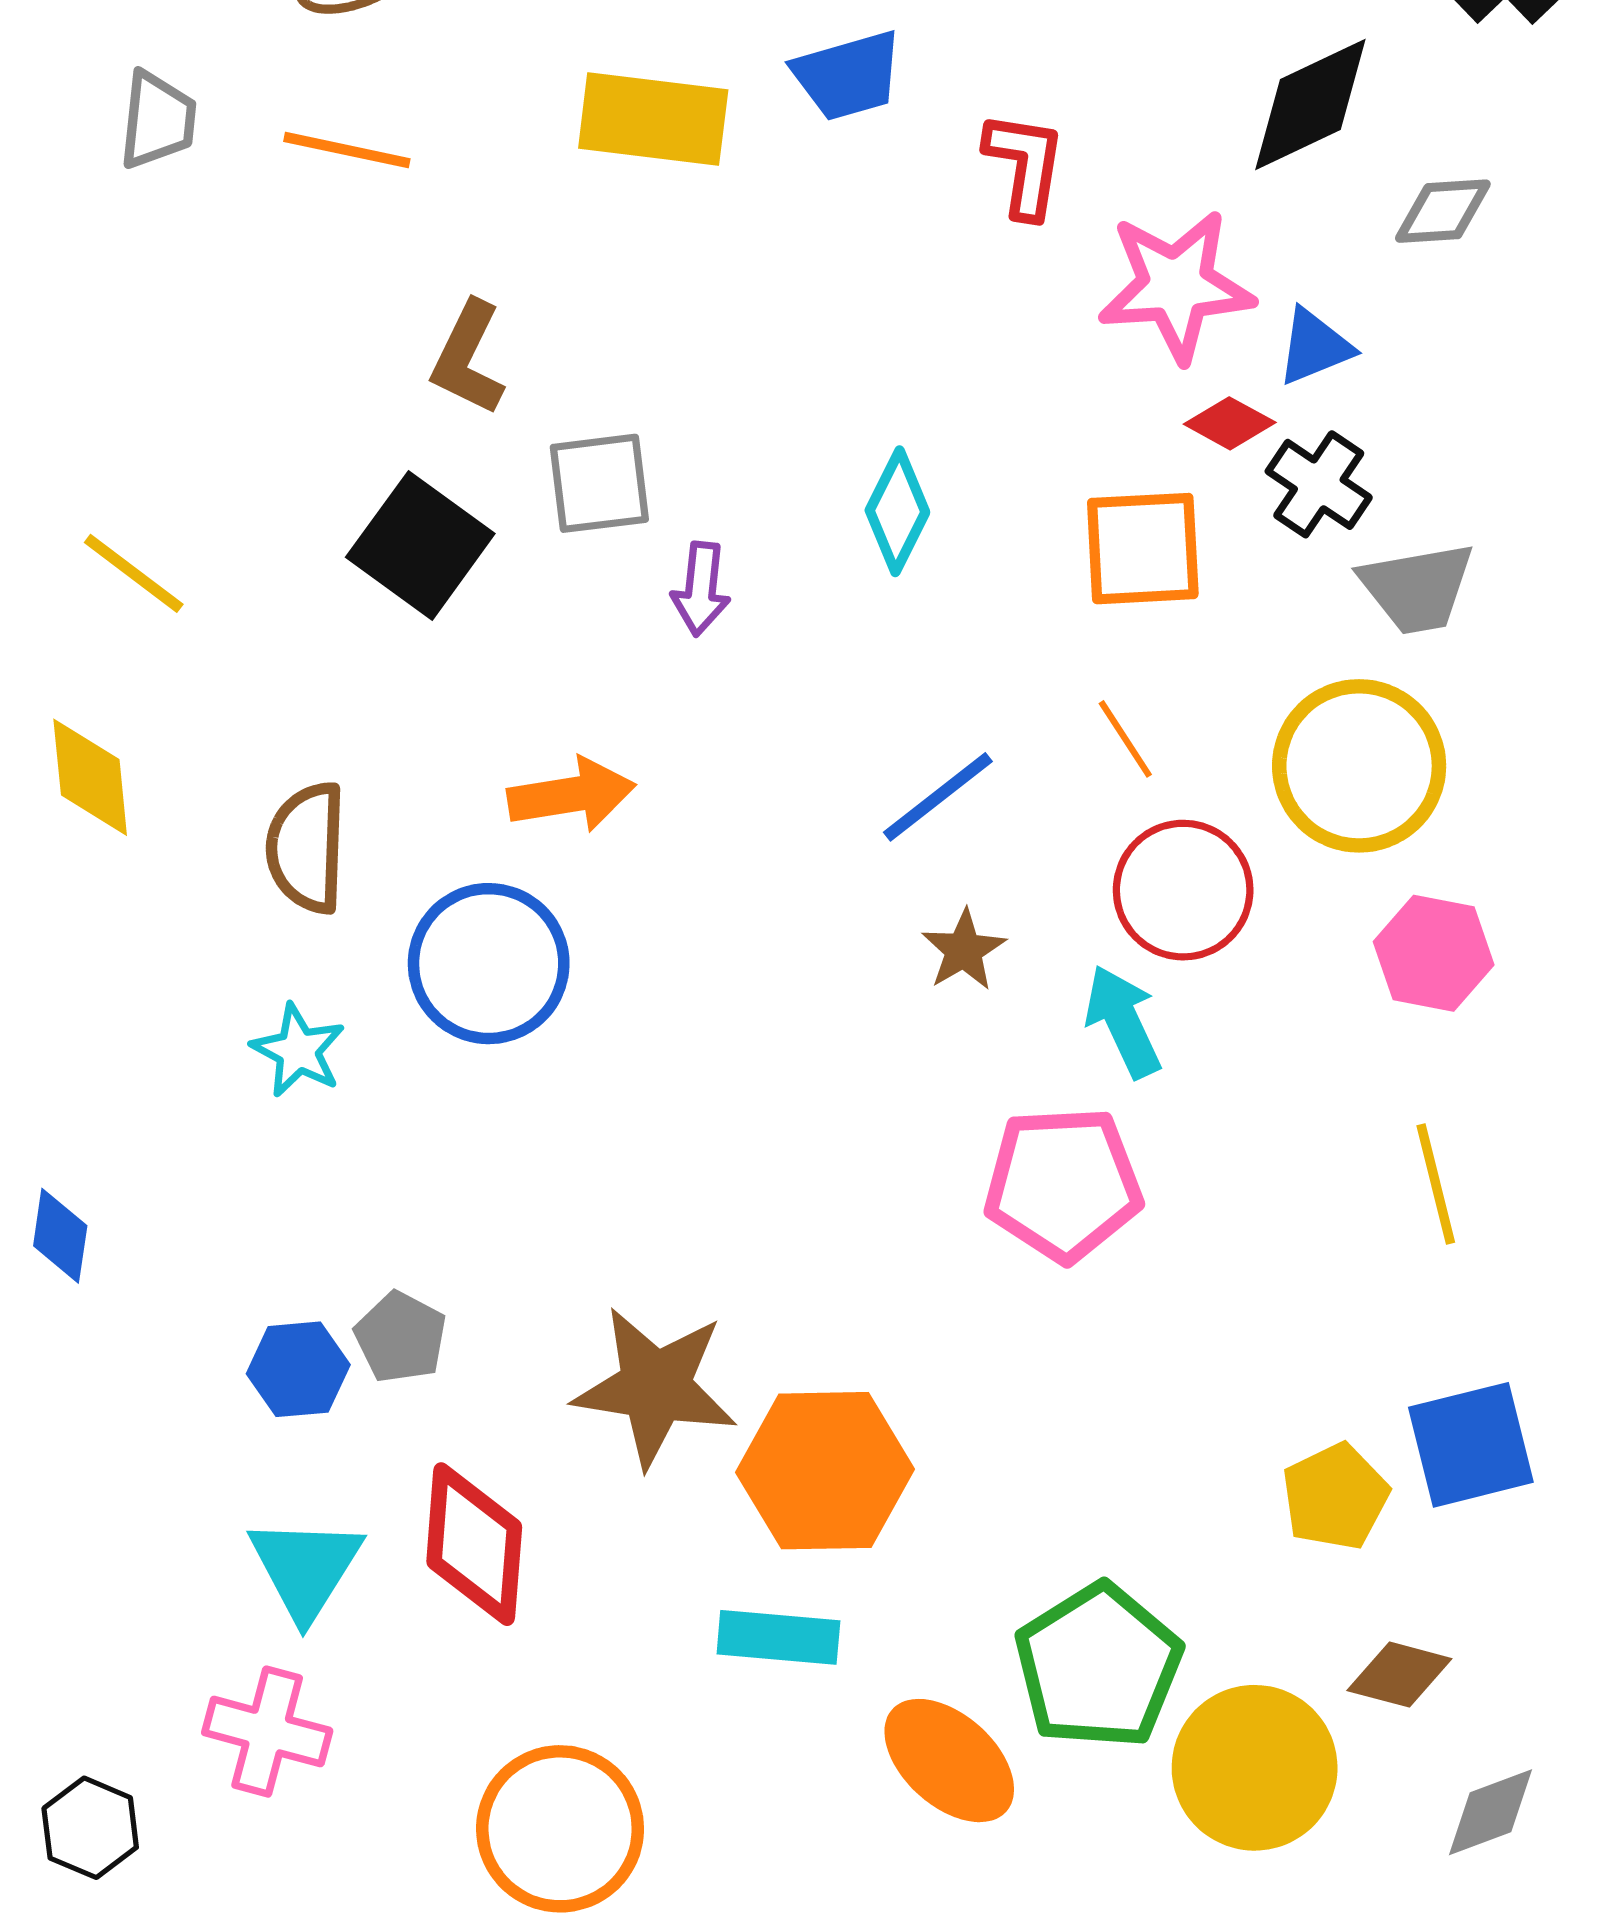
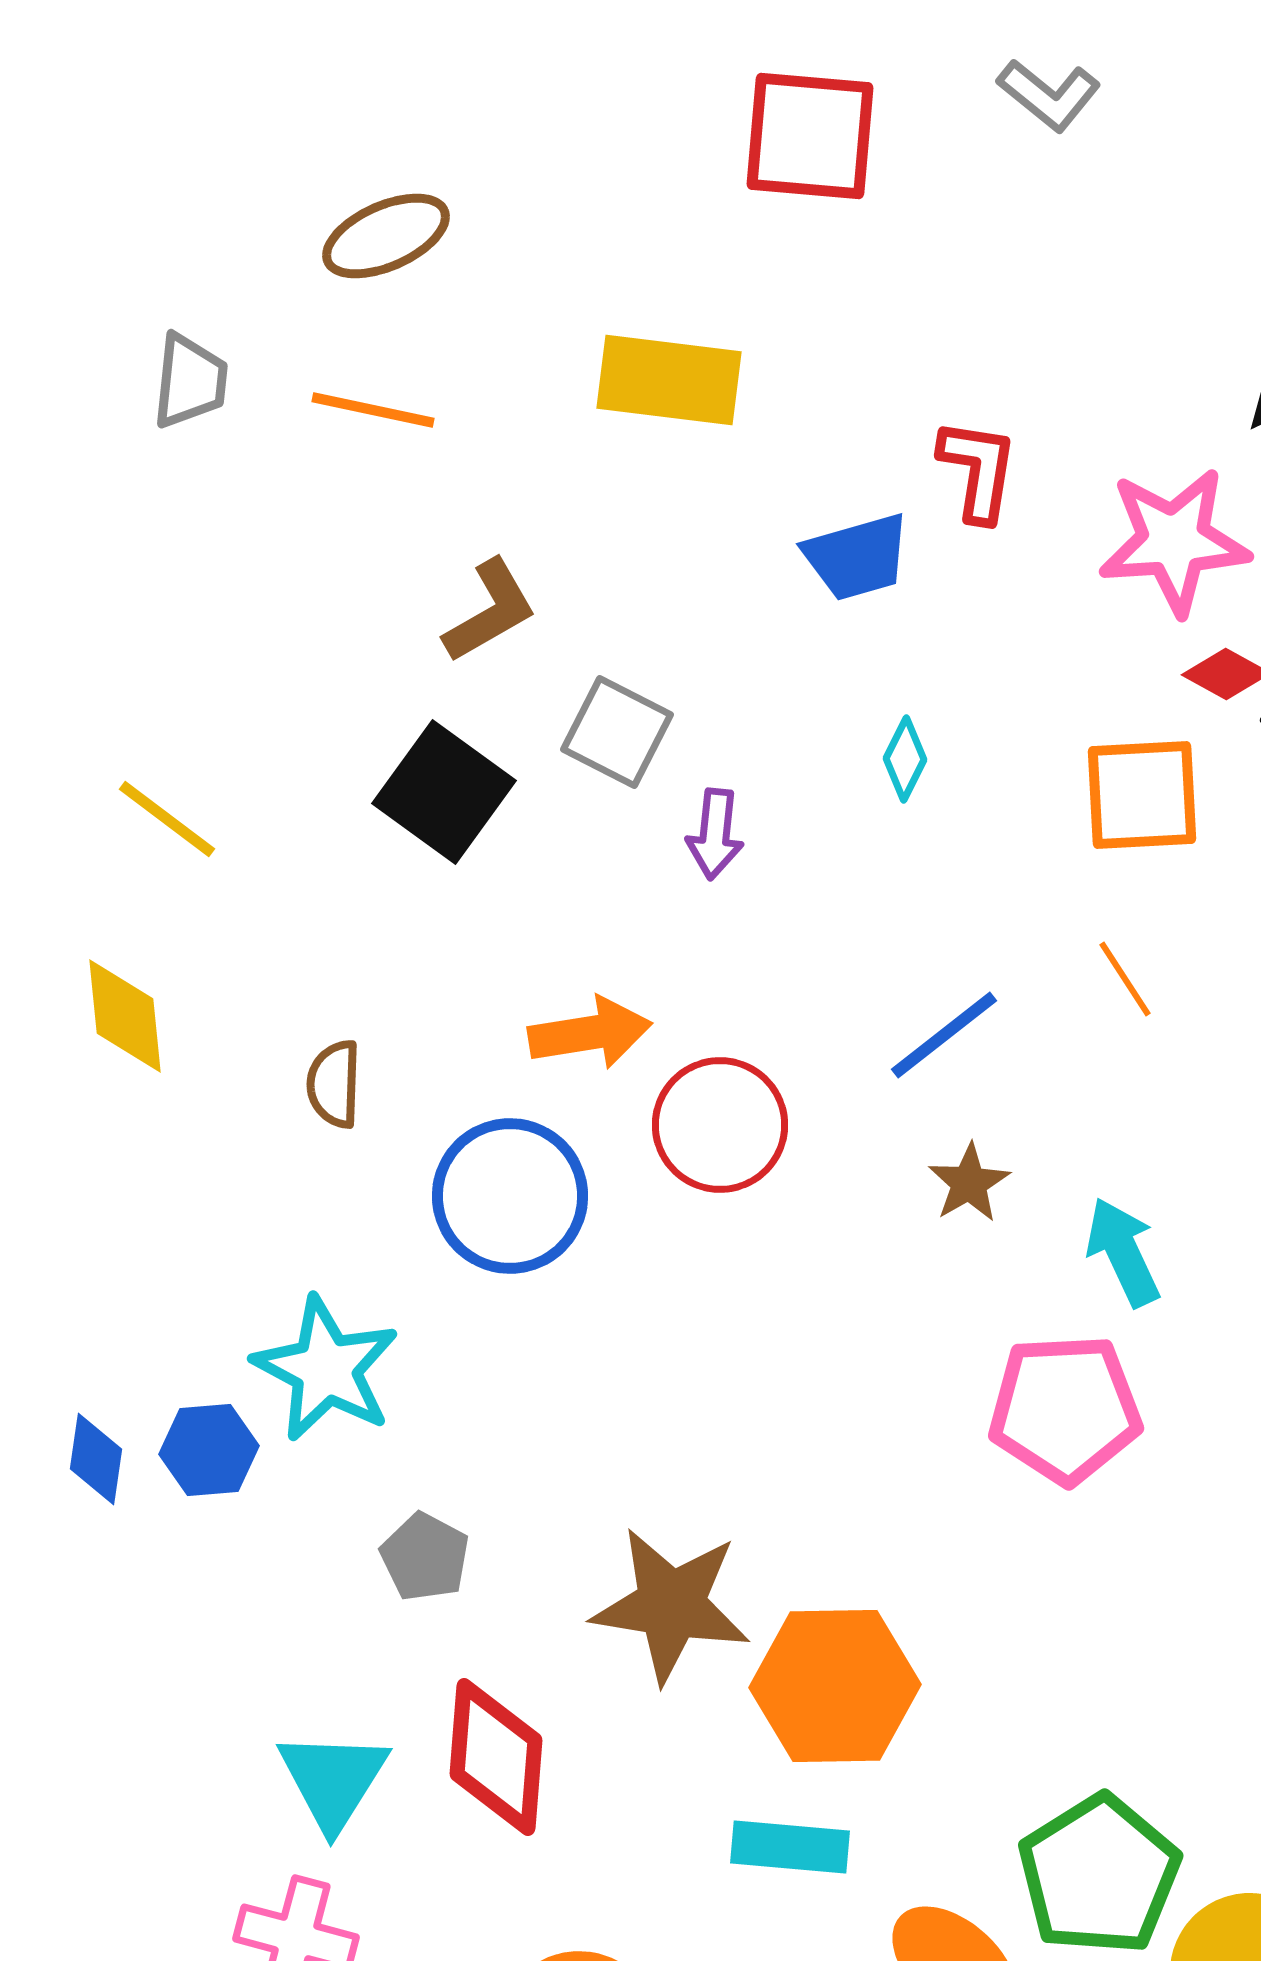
blue trapezoid: (848, 76) -> (857, 557), moved
red L-shape: (1025, 165) -> (978, 470), moved
brown L-shape: (468, 358) -> (490, 611), turned -146
gray square: (599, 483) -> (617, 732), turned 34
cyan diamond: (897, 511) -> (905, 759), size x0.7
brown semicircle: (306, 848) -> (334, 1084), size x0.7
red circle: (1183, 890) -> (720, 1125), moved
cyan star: (298, 1051) -> (326, 1369), moved, size x1.6
blue hexagon: (298, 1369) -> (209, 1450), moved

